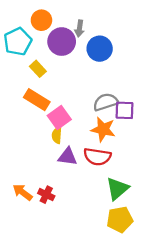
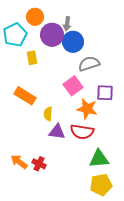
blue circle: (100, 49) -> (73, 42), moved
yellow rectangle: (38, 69) -> (32, 58), turned 32
orange rectangle: (37, 100) -> (25, 96), moved
gray semicircle: (106, 102) -> (89, 64), moved
pink square: (59, 117) -> (73, 86), moved
green triangle: (117, 189) -> (99, 159), turned 35

